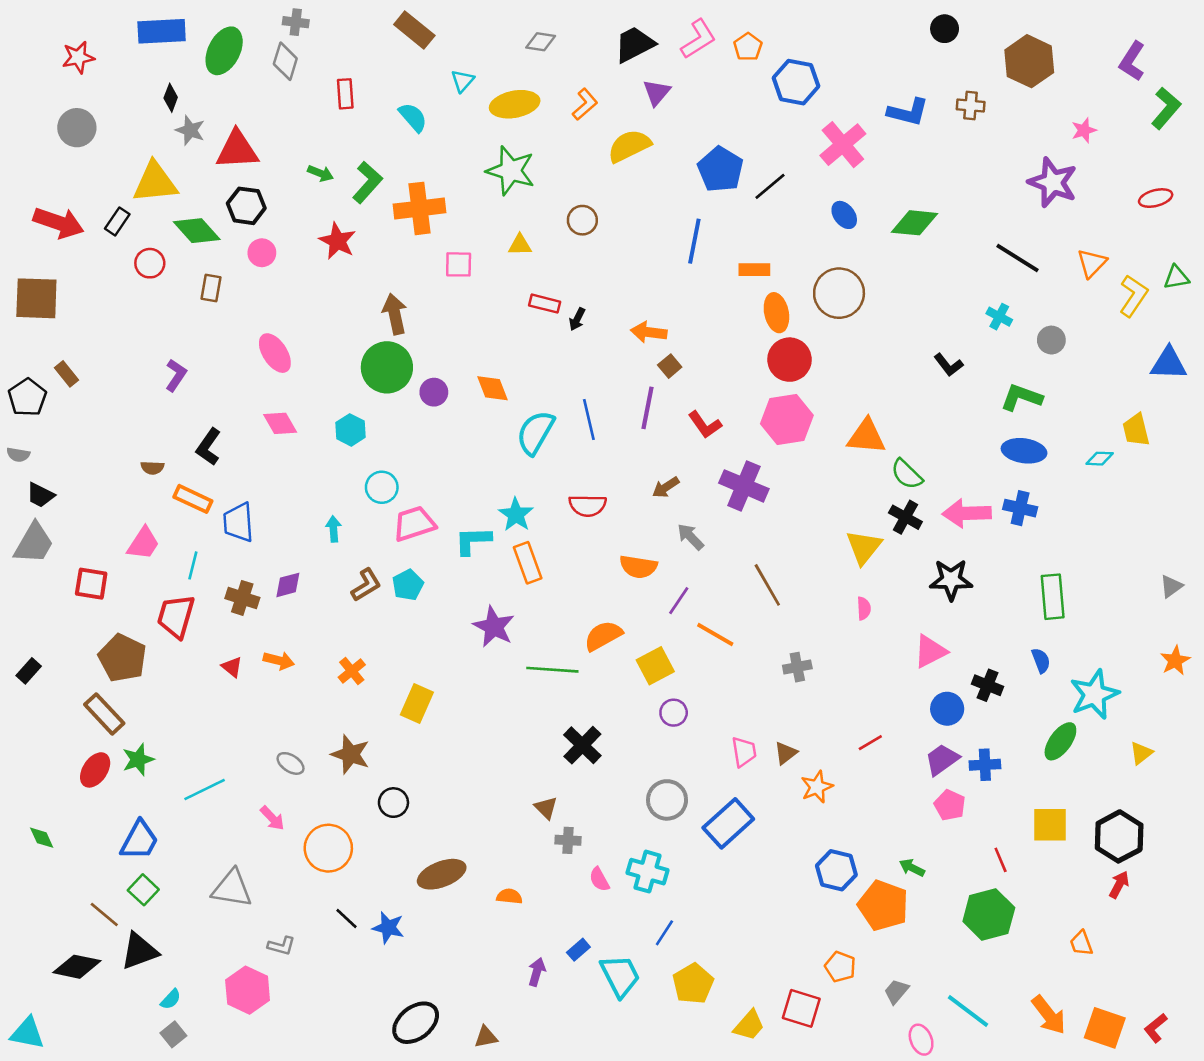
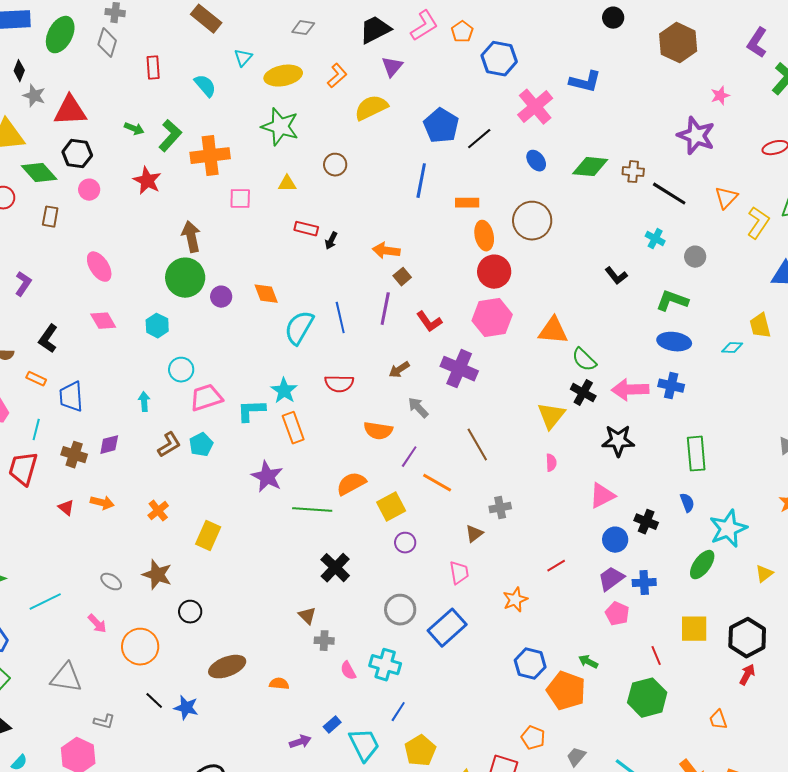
brown cross: (971, 106) -> (633, 172), moved
orange rectangle: (193, 499) -> (36, 379), size x0.7
brown triangle: (786, 753) -> (474, 534), moved
purple arrow: (537, 972) -> (300, 742), turned 55

